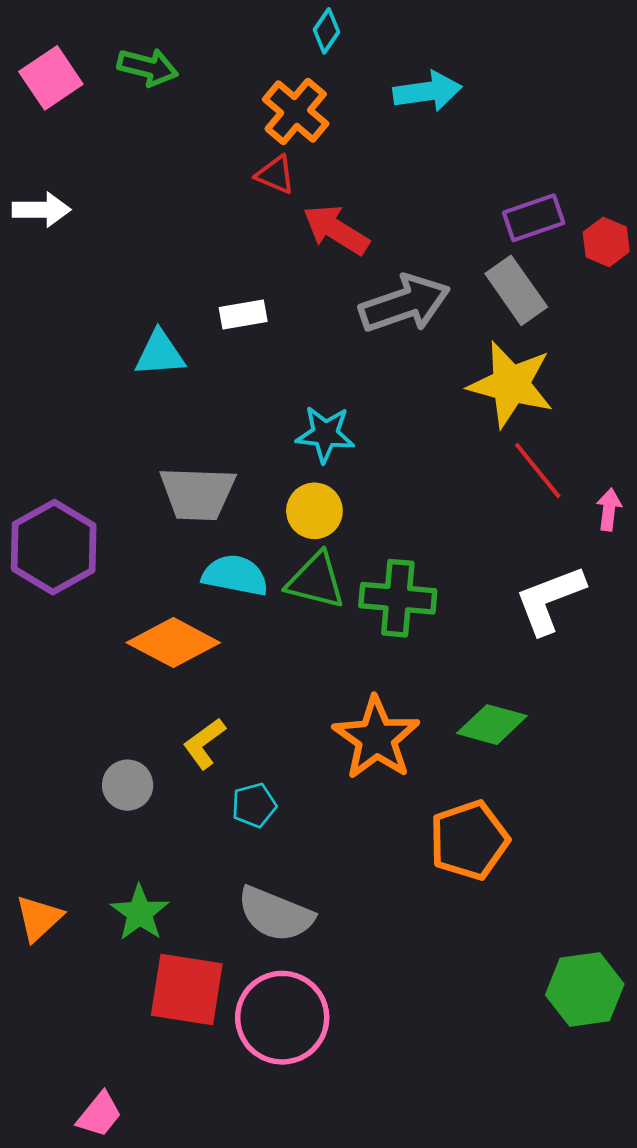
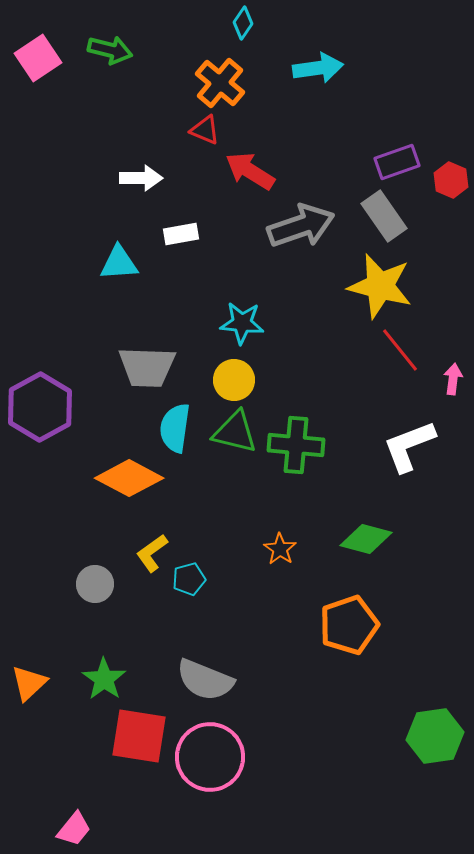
white arrow: (42, 210) -> (141, 178), moved
cyan semicircle: (235, 575) -> (175, 428), turned -93
orange star: (376, 738) -> (280, 549), size x0.5
cyan pentagon: (254, 805) -> (189, 579), moved

